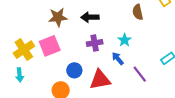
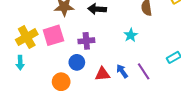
purple cross: (95, 43) -> (86, 41), moved
blue arrow: (118, 59) -> (122, 71), moved
red triangle: (100, 80) -> (102, 74), size x0.7

